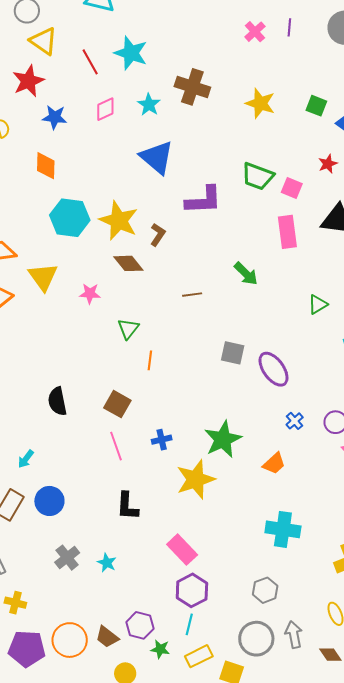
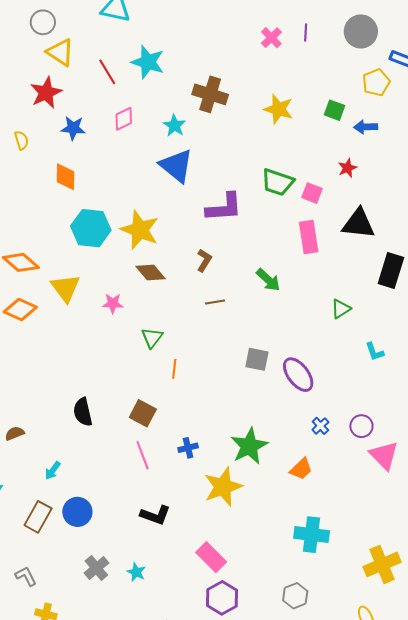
cyan star: (149, 105) -> (174, 126), moved
brown L-shape: (158, 235) -> (204, 260), moved
black L-shape: (127, 506) -> (155, 515), turned -72

